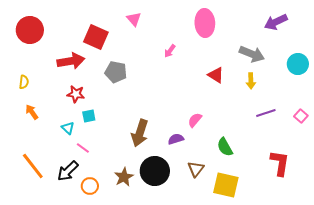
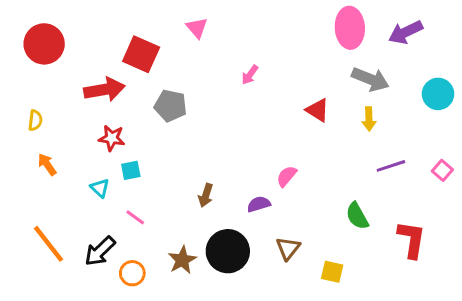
pink ellipse: (205, 23) -> (350, 28), moved
brown arrow: (140, 133) -> (206, 195), size x0.6
green semicircle: (225, 147) -> (357, 216), moved
pink line: (83, 148) -> (135, 217), moved
yellow square: (226, 185) -> (332, 272), size x0.6

